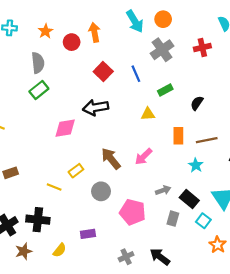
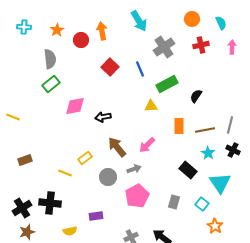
orange circle: (163, 19) -> (192, 19), moved
green rectangle: (165, 90) -> (167, 84), size x1.5
black arrow: (96, 107) -> (103, 117), moved, size x0.7
pink diamond: (65, 128) -> (75, 106), moved
cyan star: (196, 165) -> (208, 153), moved
gray arrow: (163, 190) -> (134, 169), moved
black rectangle: (189, 199) -> (188, 170), moved
pink pentagon: (133, 212) -> (137, 196), turned 30
yellow semicircle: (60, 250) -> (70, 231), turned 40
brown star: (24, 251) -> (27, 232), moved

